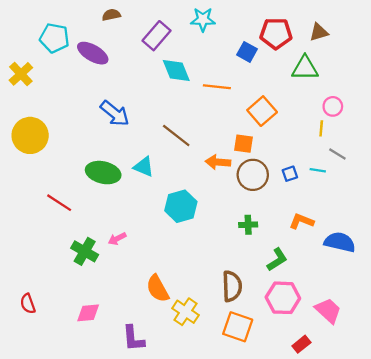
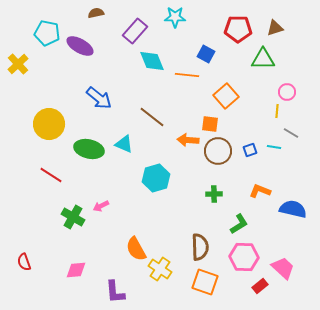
blue square: (247, 52) -> (206, 54), moved
yellow circle: (30, 135) -> (49, 124), moved
red rectangle: (301, 344) -> (260, 286), moved

